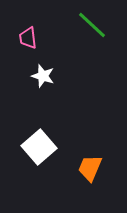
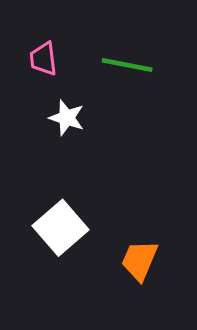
green line: (92, 25) -> (127, 65), moved, turned -32

